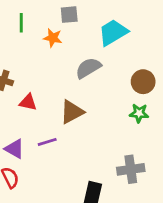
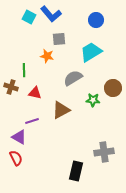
green line: (21, 23) -> (24, 70), moved
red triangle: (28, 102) -> (35, 93), moved
green star: (139, 113) -> (93, 100), moved
purple line: (47, 142) -> (32, 121), moved

